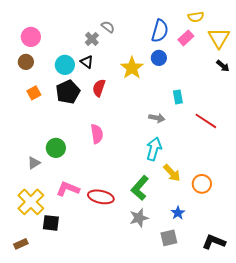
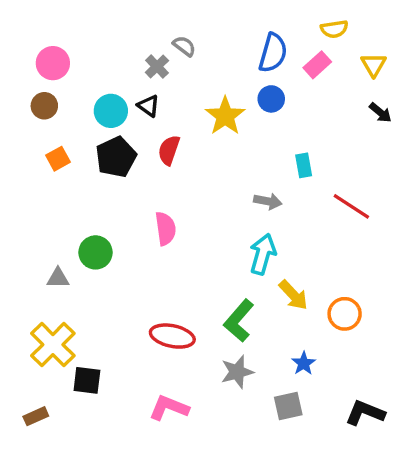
yellow triangle: (219, 38) -> (374, 65), size x0.7
gray triangle: (34, 163) -> (58, 278), turned 32
pink L-shape: (68, 189) -> (169, 408), moved

